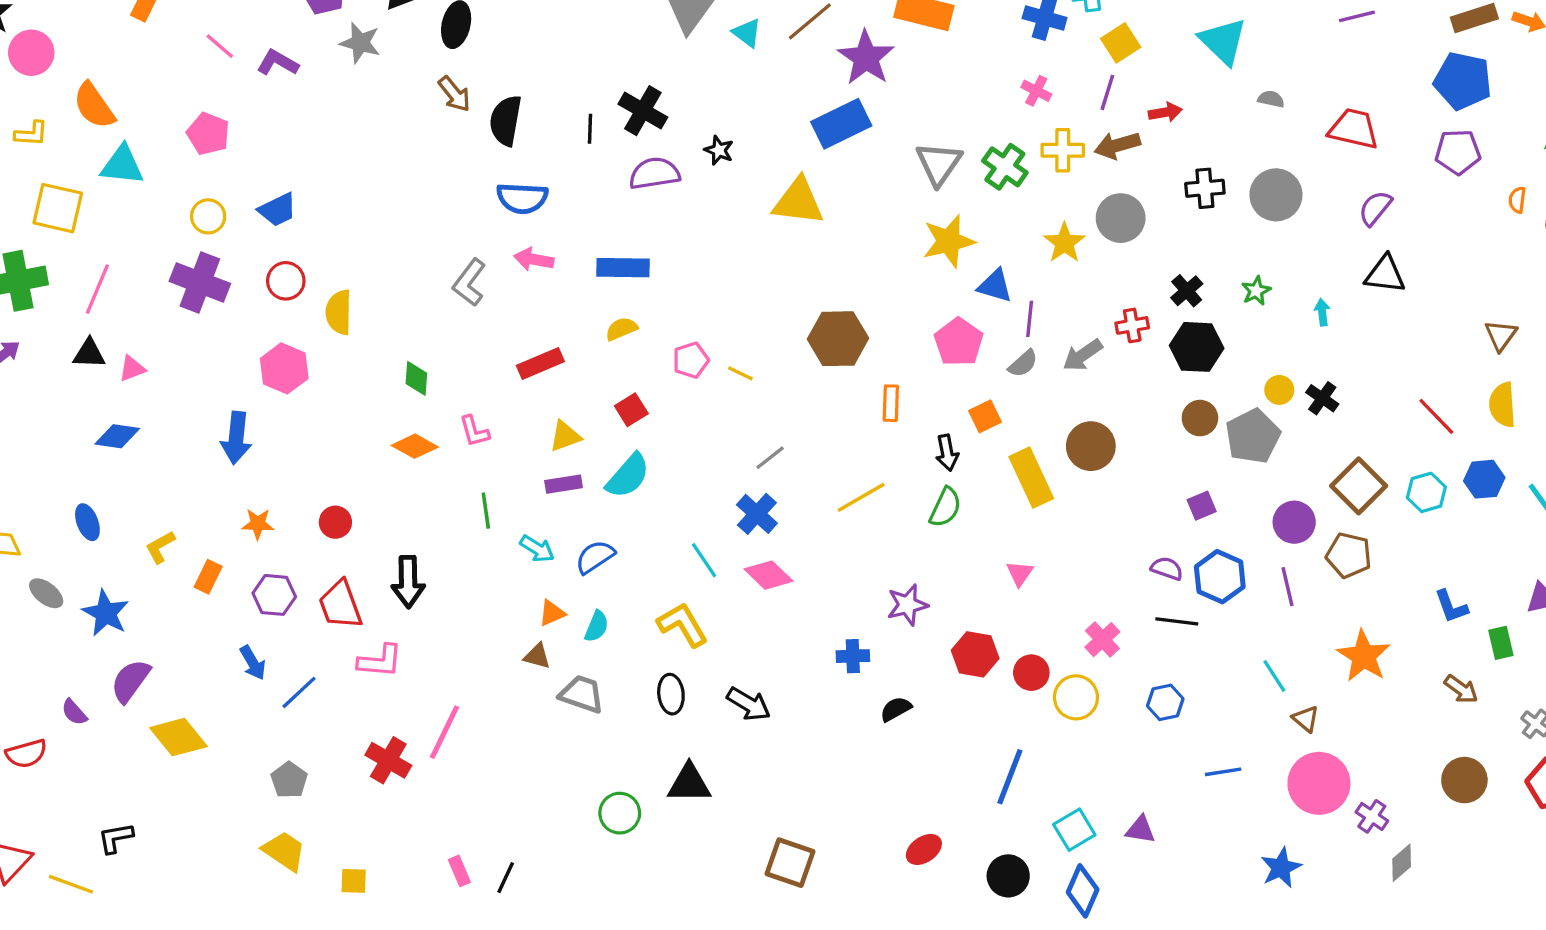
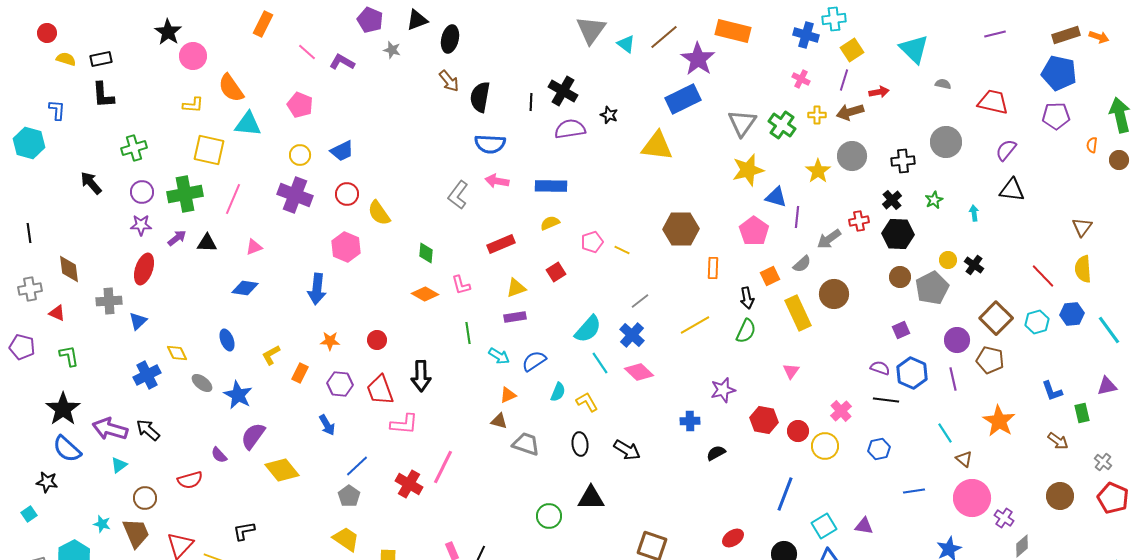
gray star: (360, 43) -> (392, 50), size x0.7
yellow cross: (1063, 150) -> (817, 115), size x0.7
black cross: (1205, 188) -> (903, 161), moved
yellow semicircle: (339, 312) -> (379, 213), turned -36
black triangle: (89, 354) -> (207, 243), moved
gray semicircle: (1023, 363) -> (802, 264), moved
cyan semicircle: (628, 476) -> (588, 329), moved
yellow L-shape: (683, 625) -> (587, 402), size x0.7
cyan semicircle: (597, 626) -> (558, 392), moved
blue line: (299, 692) -> (357, 466), moved

